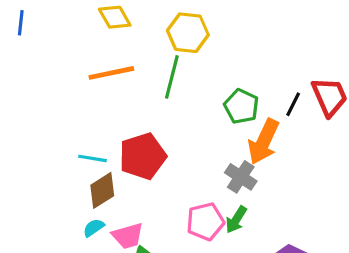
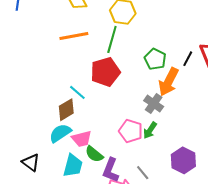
red pentagon: (143, 156) -> (105, 72), moved
cyan line: (92, 158) -> (77, 92), moved, turned 30
pink pentagon: (205, 222) -> (131, 131), turned 30
cyan semicircle: (94, 228) -> (60, 133), size x1.6

